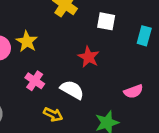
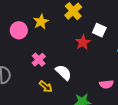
yellow star: (27, 41) -> (41, 22), moved
red star: (89, 57) -> (83, 42), moved

